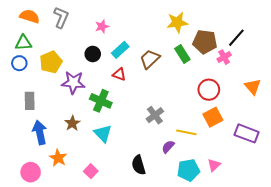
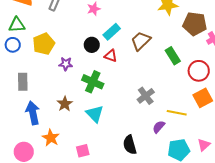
black circle: (93, 54) -> (92, 45), moved
green rectangle: (182, 54) -> (173, 56), moved
purple star: (73, 83) -> (66, 64), size x0.6
pink square: (91, 171) -> (83, 151), turned 32

